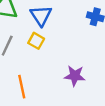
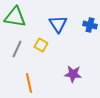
blue triangle: (41, 16) -> (58, 24), moved

